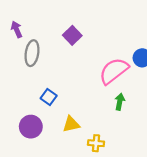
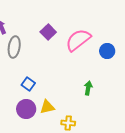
pink semicircle: (114, 71) -> (78, 40), moved
purple circle: (31, 127) -> (26, 109), moved

